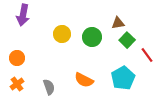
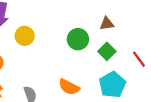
yellow circle: (62, 34) -> (25, 36), moved
green square: (127, 40) -> (107, 51), moved

